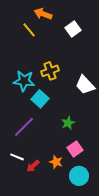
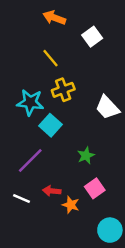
yellow line: (29, 30) -> (50, 58), moved
red arrow: (33, 166) -> (52, 191), moved, turned 48
cyan circle: (79, 176) -> (110, 230), moved

